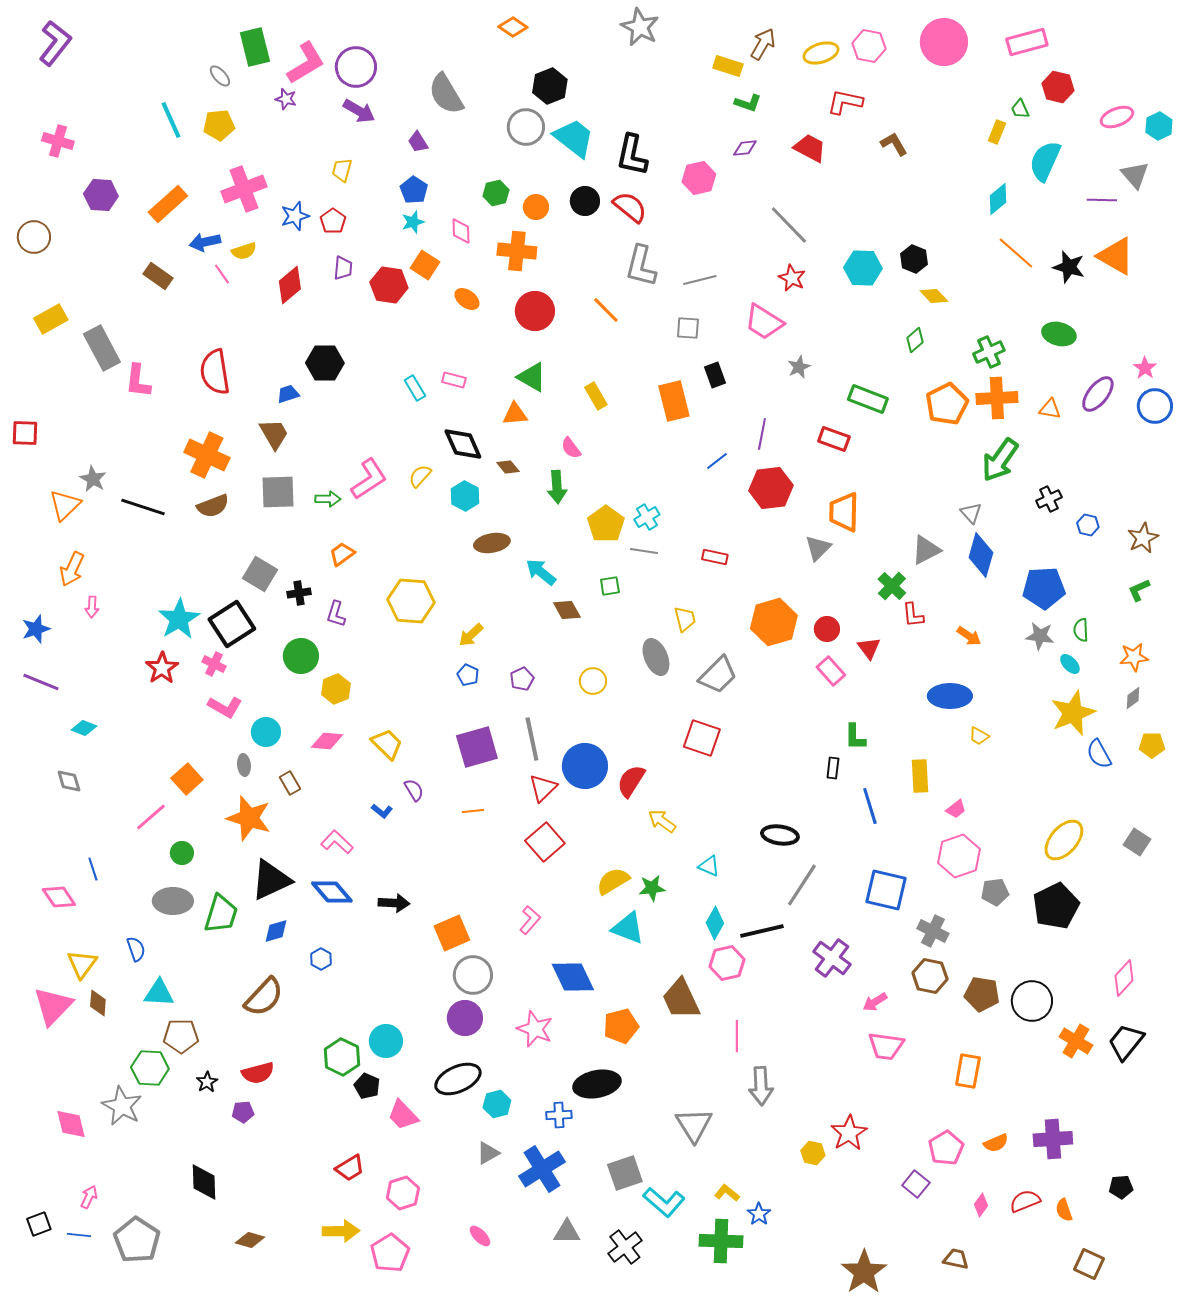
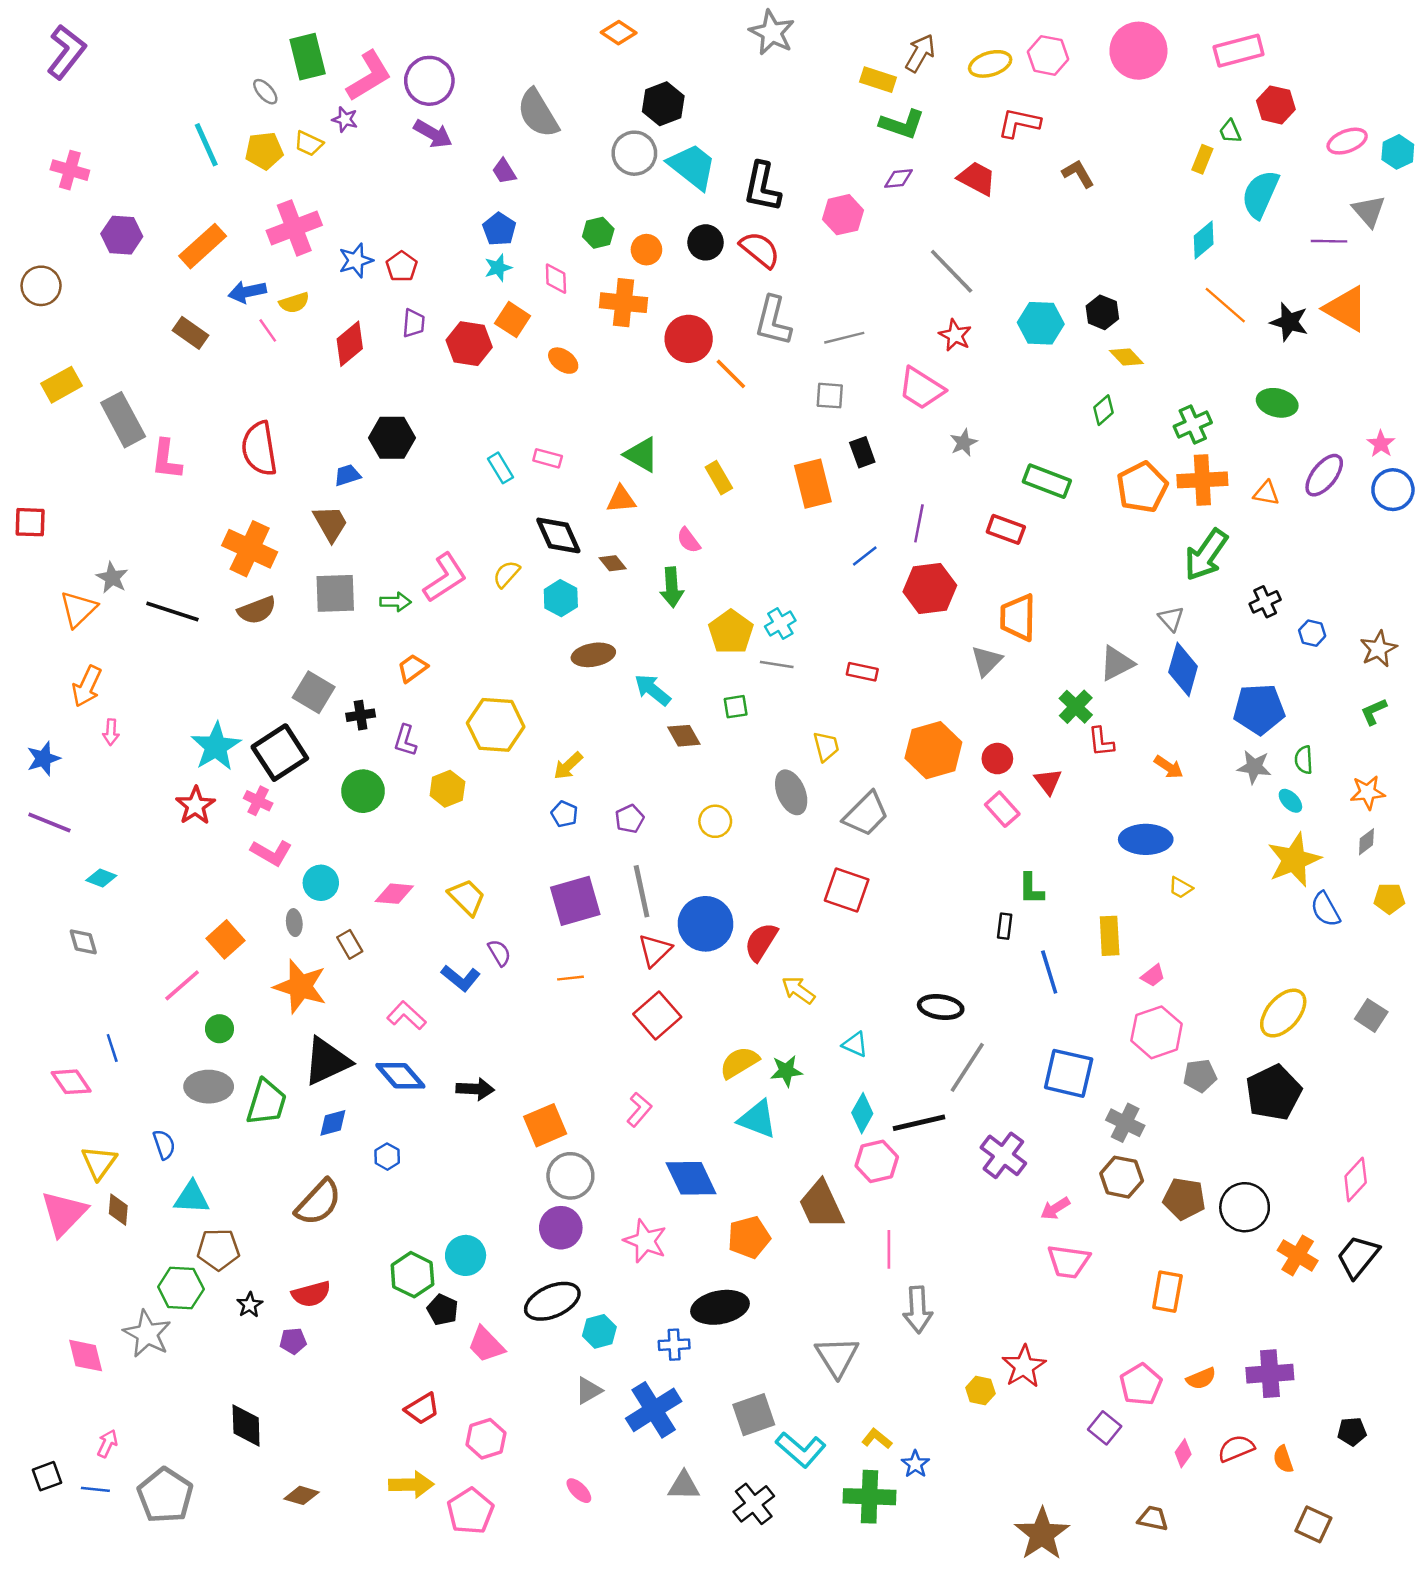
green L-shape: (748, 103) -> (902, 124), size x1.4
yellow trapezoid: (342, 170) -> (309, 144), moved, turned -80
red circle: (535, 311) -> (689, 339), moved
yellow hexagon: (336, 689) -> (447, 789), moved
blue L-shape: (382, 811) -> (461, 978), size x1.5

